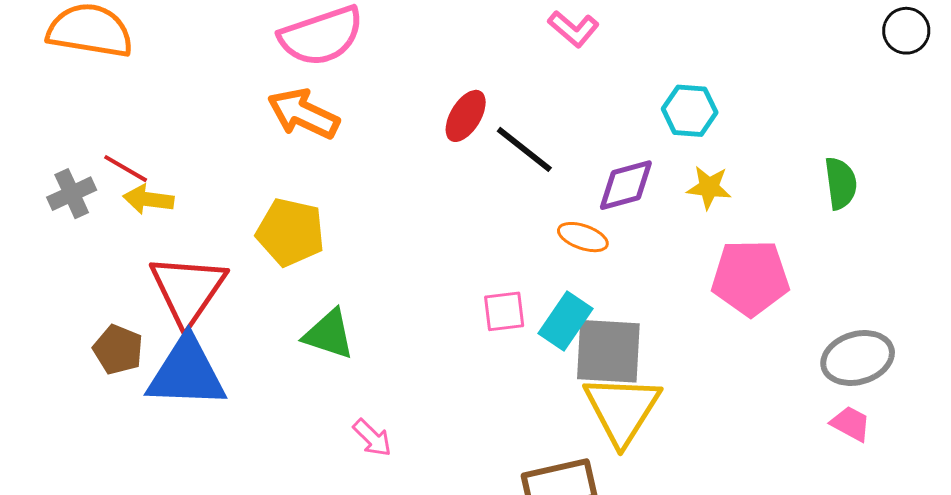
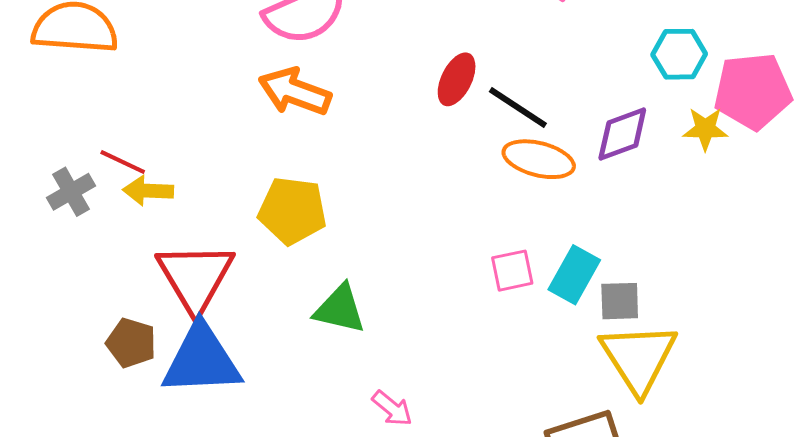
orange ellipse: (583, 237) -> (539, 159), moved, size x1.4
pink pentagon: (750, 278) -> (753, 91), moved
gray square: (608, 351) -> (620, 301), size x0.6

